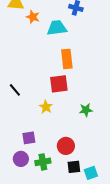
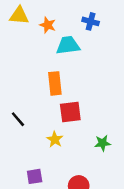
orange star: (33, 17) -> (48, 25), moved
orange rectangle: (67, 59) -> (55, 83), moved

